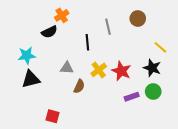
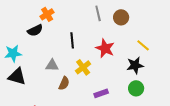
gray line: (108, 27) -> (98, 13), moved
black star: (152, 68) -> (135, 65), turned -30
red star: (121, 71) -> (105, 48), moved
black triangle: (31, 79) -> (17, 76), turned 30
purple rectangle: (132, 97) -> (101, 93), moved

